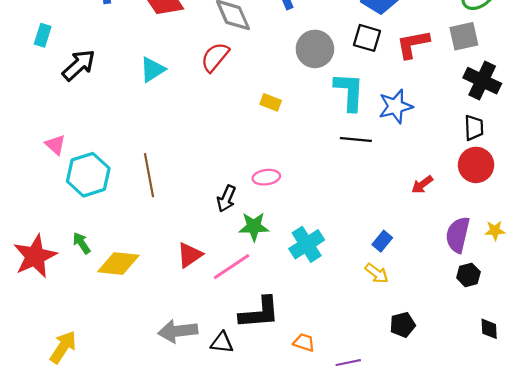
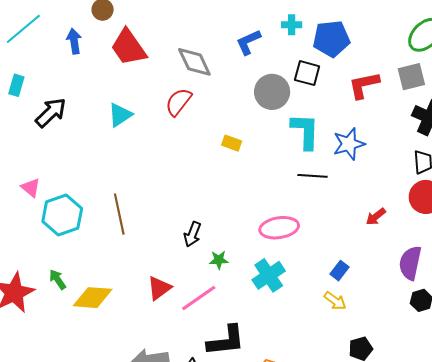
black square: (367, 38) -> (307, 73), moved
pink ellipse: (266, 177) -> (279, 228), moved, size x1.5
green star: (254, 227) -> (219, 260), size x0.7

